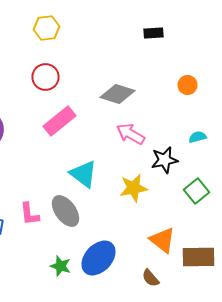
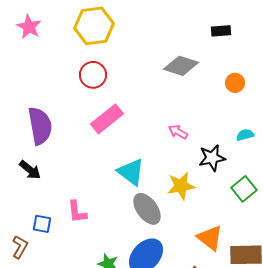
yellow hexagon: (46, 28) -> (94, 26), size x1.5
black rectangle: (154, 33) -> (221, 31), moved
gray diamond: (118, 94) -> (181, 66), moved
pink arrow: (130, 134) -> (178, 132), size x0.7
gray ellipse: (66, 211) -> (147, 209), moved

